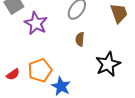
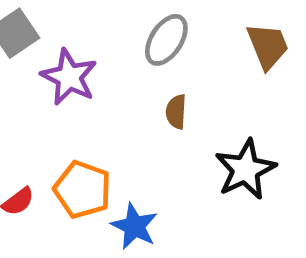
orange pentagon: (40, 70) -> (83, 190), turned -30

